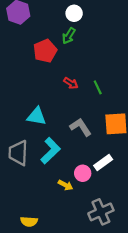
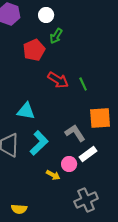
white circle: (74, 13) -> (46, 15), moved
red arrow: (71, 83) -> (58, 80), size x1.5
gray L-shape: (81, 127) -> (75, 133), moved

